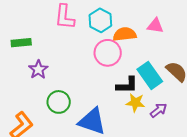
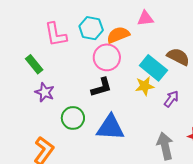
green rectangle: (21, 43) -> (34, 64), moved, turned 72
black L-shape: (127, 85) -> (101, 87), moved
yellow star: (135, 103) -> (145, 86), moved

